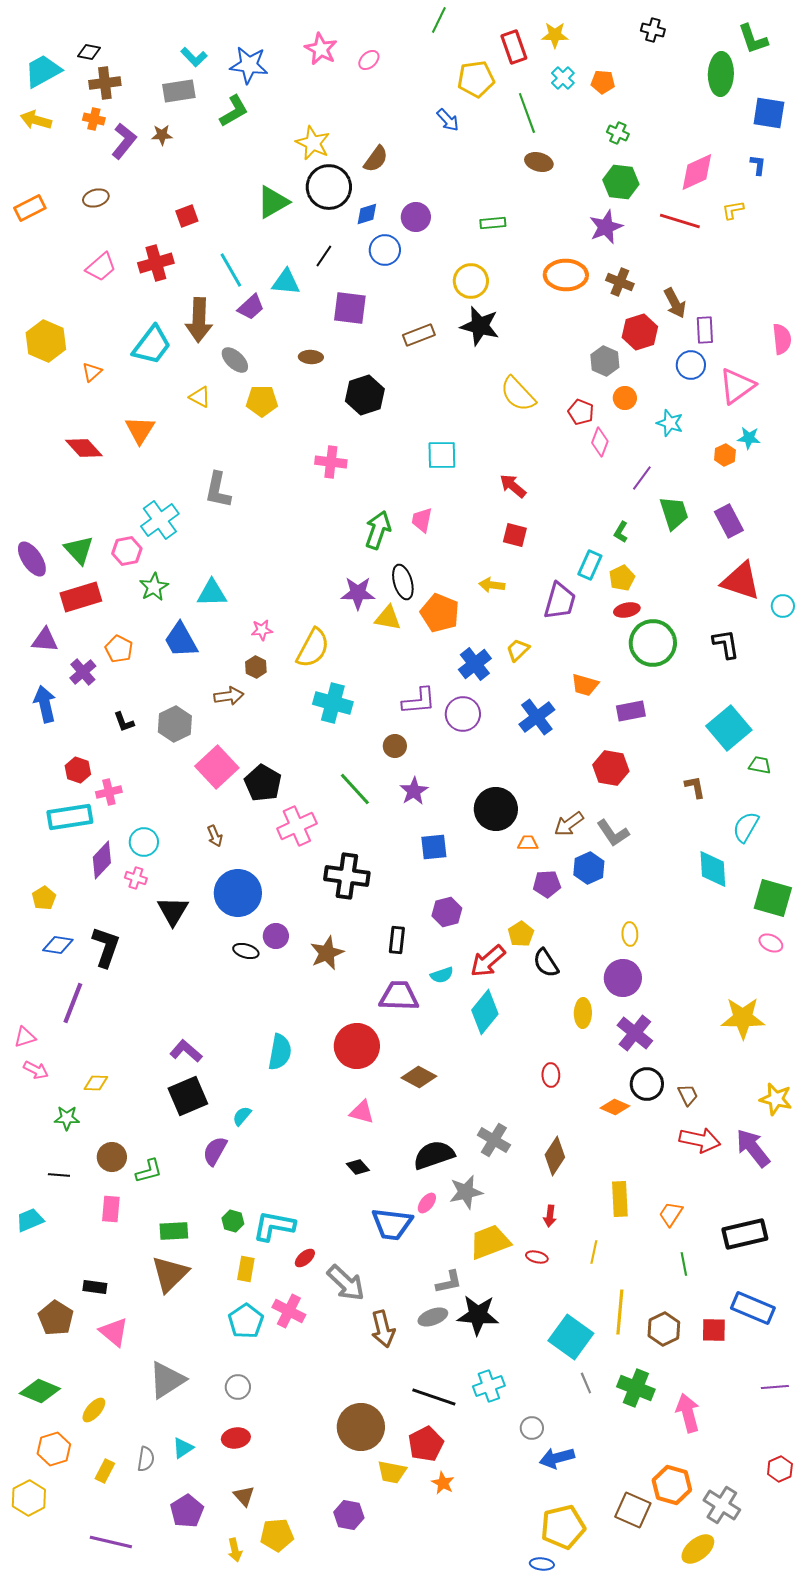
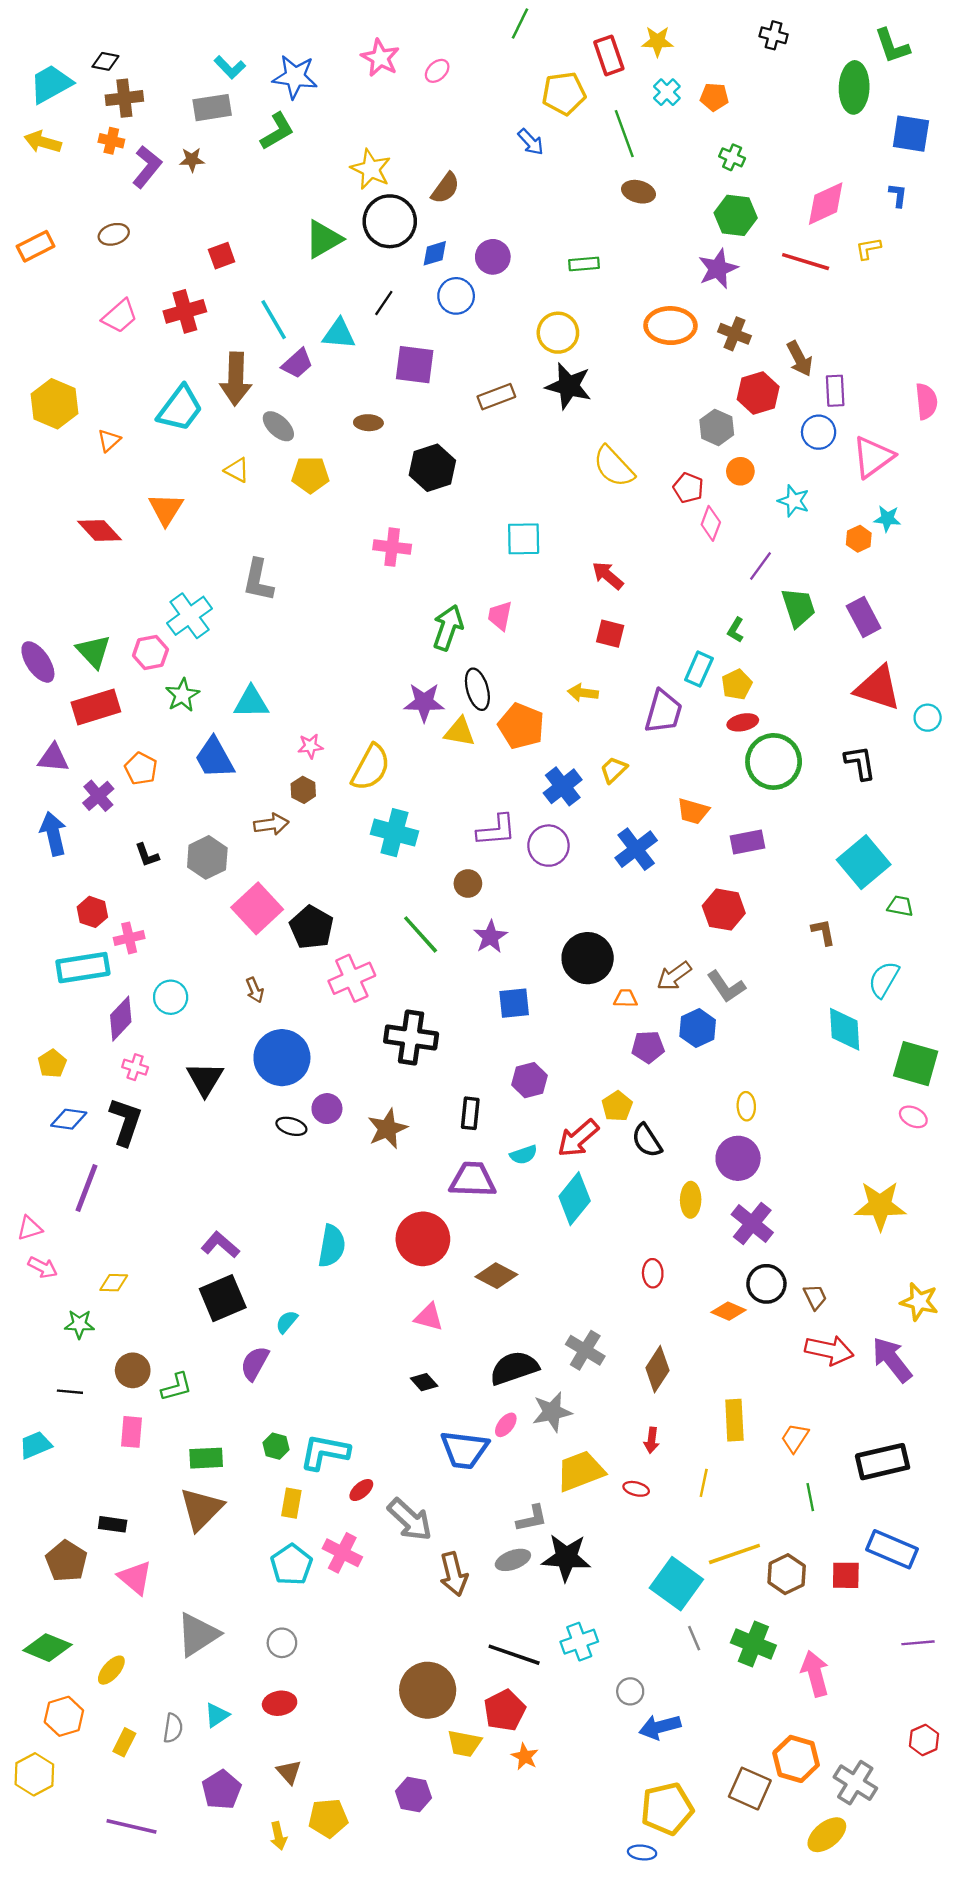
pink cross: (136, 878) -> (135, 1067), moved
yellow line: (620, 1312) -> (734, 1554), turned 66

